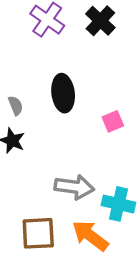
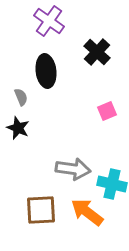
black cross: (100, 21) -> (97, 52), moved
black ellipse: (63, 93) -> (46, 71), moved

